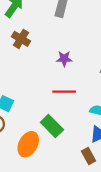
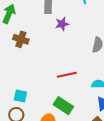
purple star: (64, 59) -> (62, 24), moved

